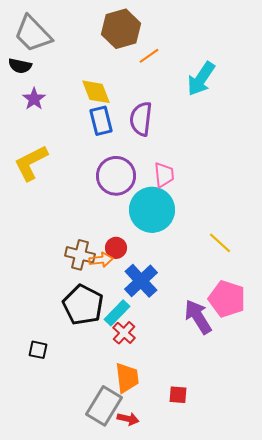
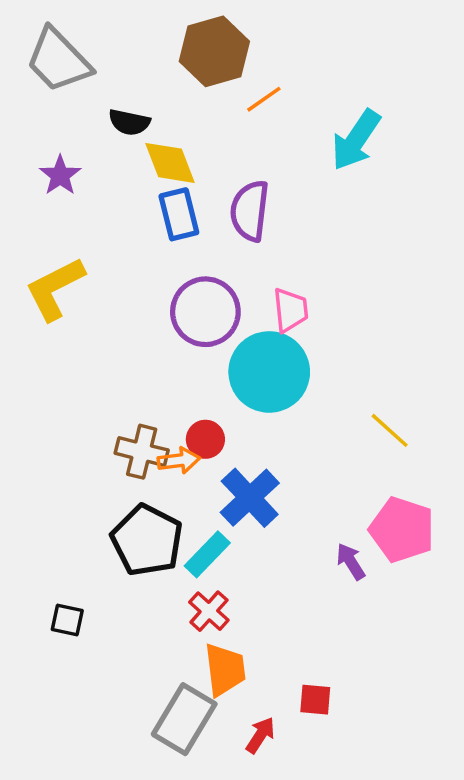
black semicircle: (20, 66) -> (129, 122), moved
purple arrow: (198, 317) -> (351, 561), size x0.6
red cross: (124, 333) -> (209, 611), moved
red arrow: (128, 419) -> (260, 735), moved, turned -70

